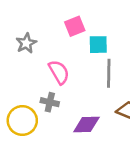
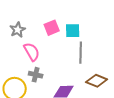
pink square: (75, 26) -> (52, 28), moved
pink semicircle: (59, 72) -> (32, 52), moved

